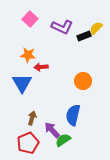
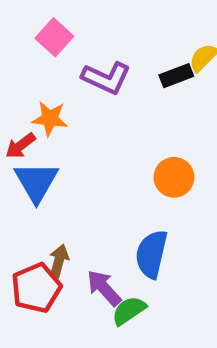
purple L-shape: (62, 27) -> (106, 78), moved
red arrow: (41, 67) -> (20, 146), moved, turned -32
red pentagon: (28, 143) -> (36, 288), moved

